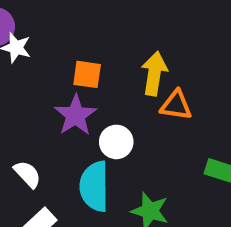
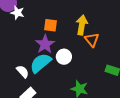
orange triangle: (176, 105) -> (92, 40), turned 42
cyan semicircle: (94, 186) -> (41, 63), moved, turned 50

